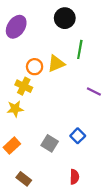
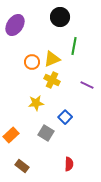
yellow cross: (24, 86) -> (52, 80), moved
yellow star: (15, 109) -> (36, 103), moved
blue square: (78, 136) -> (65, 117), moved

